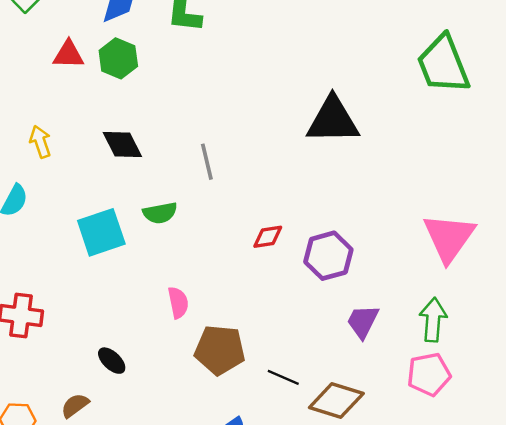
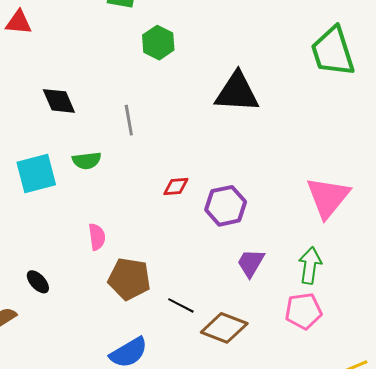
green hexagon: (118, 58) -> (158, 43), moved

